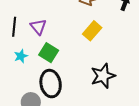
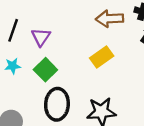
black ellipse: (51, 84) -> (57, 104), moved

